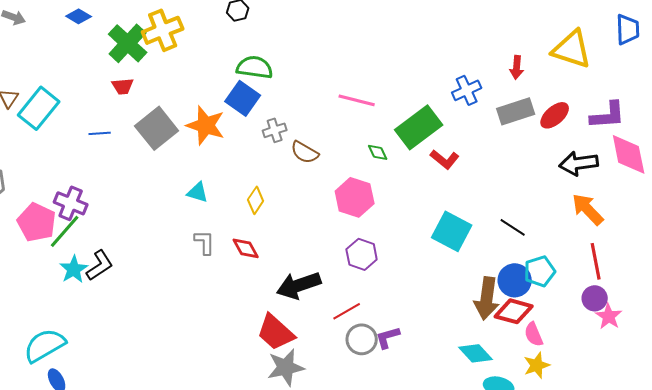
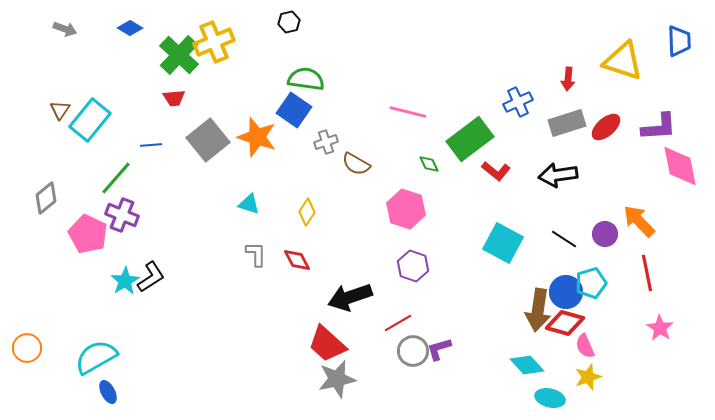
black arrow: (579, 163) -> (558, 175), moved
green line: (65, 231) -> (116, 178), moved
purple circle: (595, 298) -> (605, 234), moved

